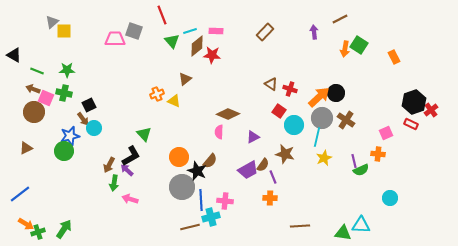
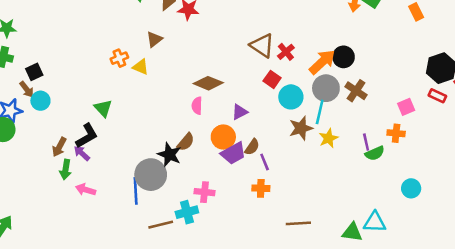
brown triangle: (271, 84) -> (262, 46), size x1.5
red cross: (290, 89) -> (286, 52), turned 32
brown star: (285, 154) -> (301, 128), moved, turned -30
orange circle: (179, 157) -> (223, 137), moved
blue line: (201, 200) -> (136, 191), moved

